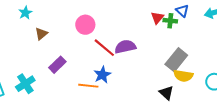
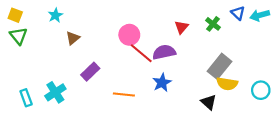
blue triangle: (182, 11) -> (238, 13), moved
red triangle: (157, 18) -> (181, 27), moved
green cross: (170, 21) -> (213, 24), turned 32
pink circle: (85, 25) -> (129, 35), moved
blue star: (102, 75) -> (162, 83), moved

